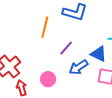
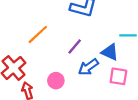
orange line: (45, 27) -> (38, 34), moved, turned 35

